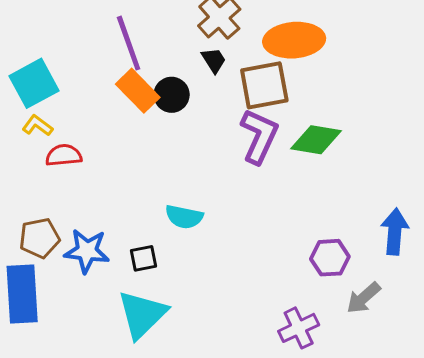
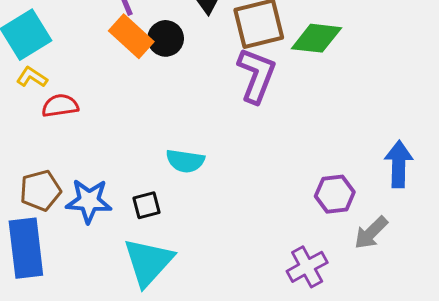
green diamond: (316, 140) -> (316, 38), moved

